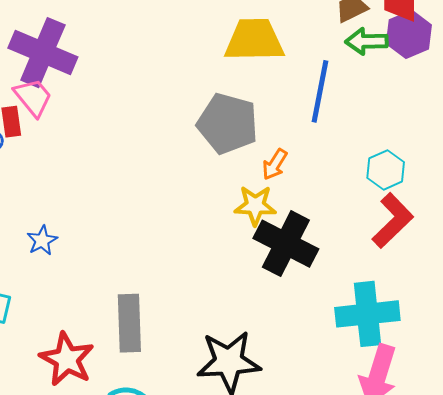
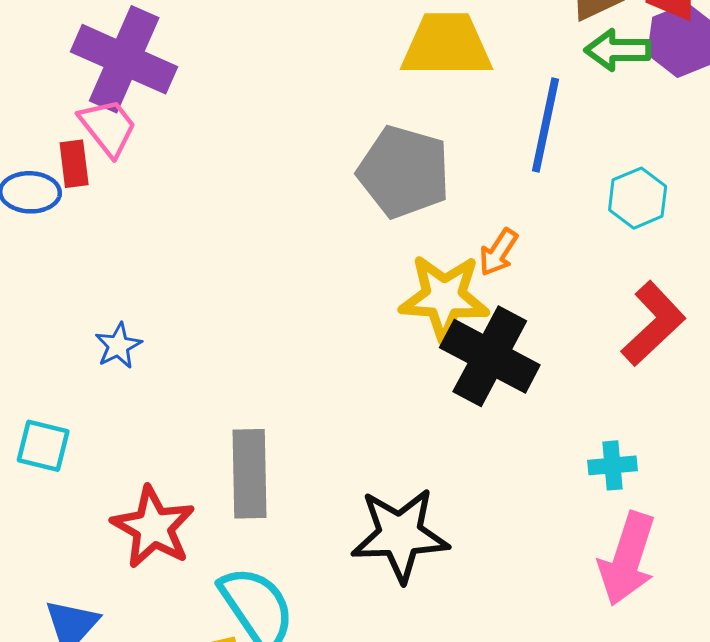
orange arrow: (275, 164) -> (498, 252), moved
cyan hexagon: (386, 170) -> (638, 198), moved
yellow star: (255, 205) -> (444, 297), size x1.4
cyan cross: (367, 314) -> (613, 465), size x0.5

